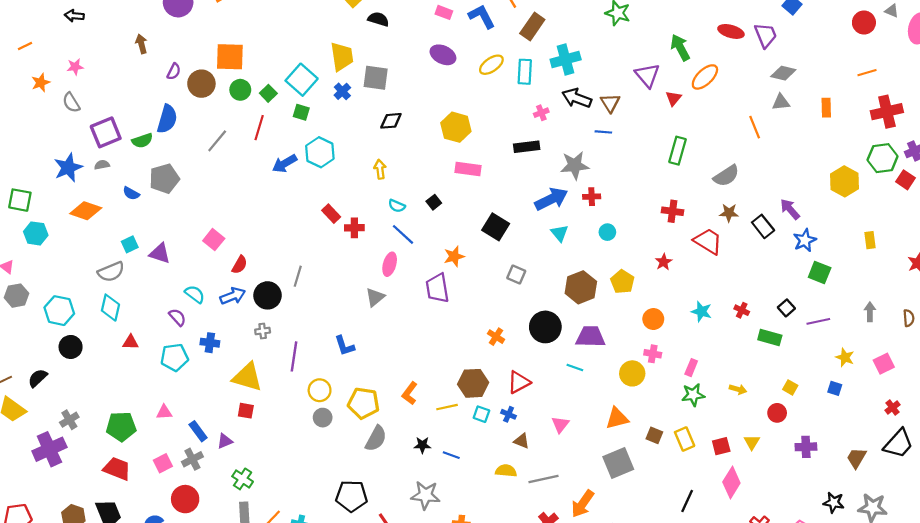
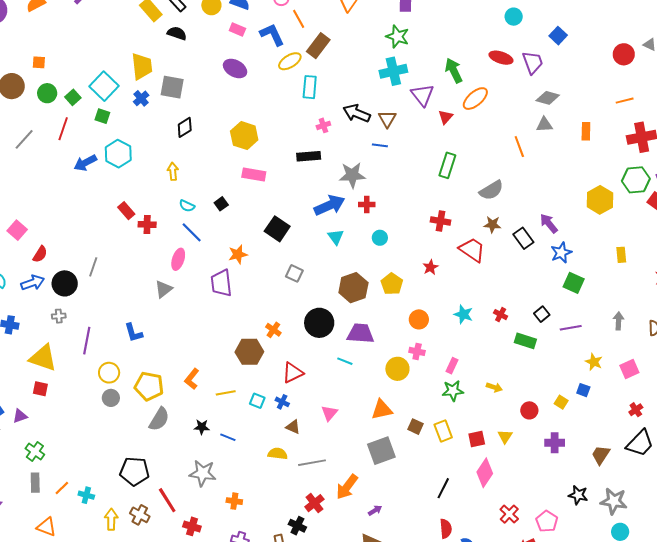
orange square: (230, 57) -> (39, 62), size x0.5
cyan cross: (566, 60) -> (393, 71), moved
yellow ellipse: (491, 65) -> (290, 61), moved
black diamond: (391, 121) -> (185, 127), turned -30
brown hexagon: (473, 383) -> (249, 352), moved
yellow square: (790, 387) -> (561, 402), moved

